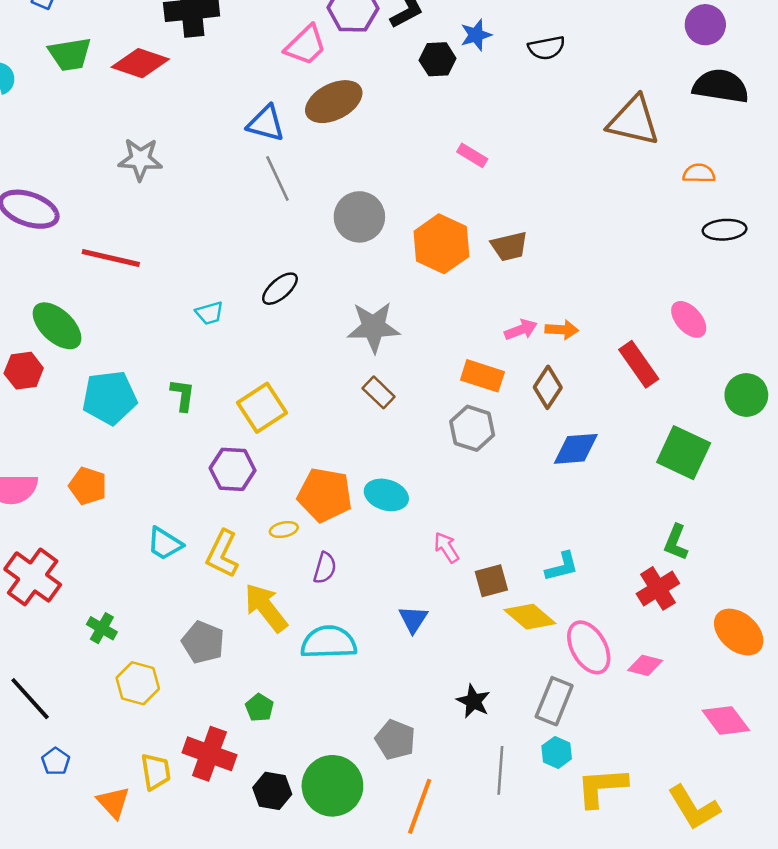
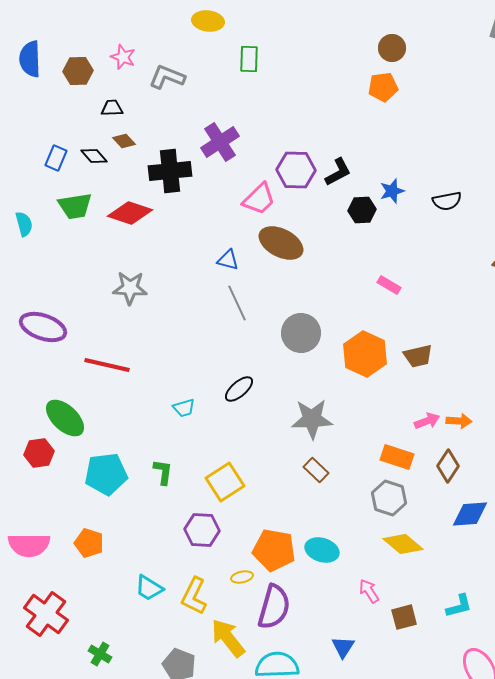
brown ellipse: (334, 102) -> (281, 243), turned 54
blue triangle: (266, 123) -> (228, 260), size x0.7
purple semicircle: (325, 568) -> (274, 607), size x1.8
yellow diamond: (530, 617) -> (403, 544), moved

